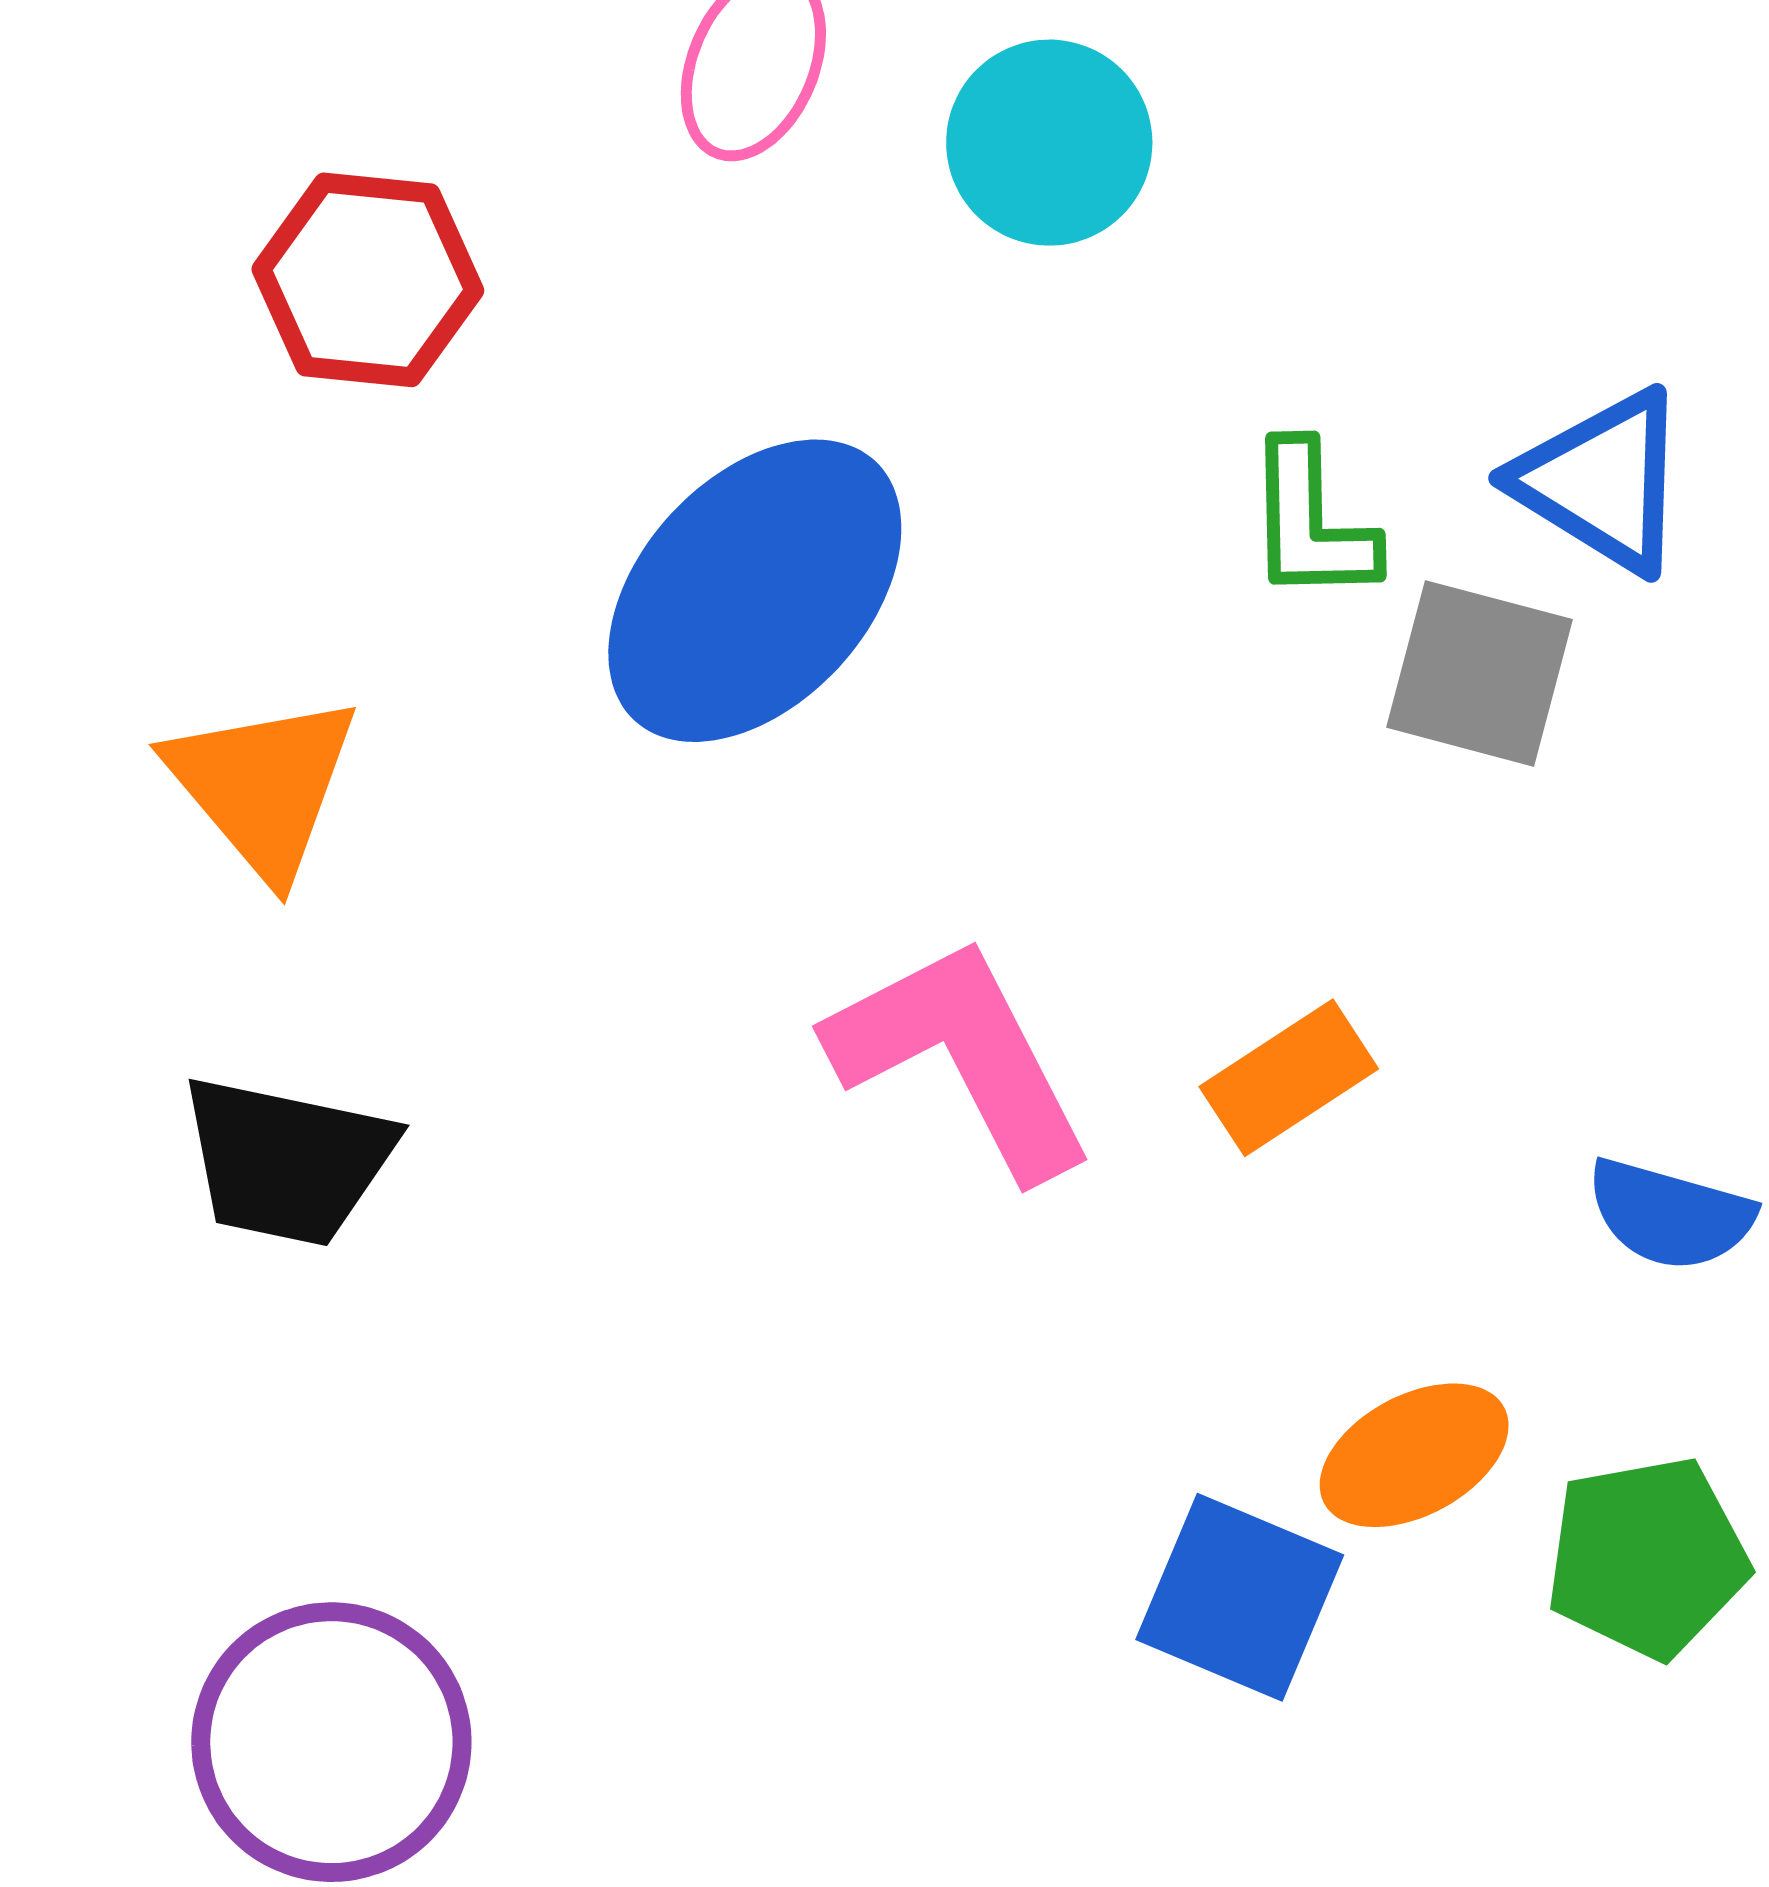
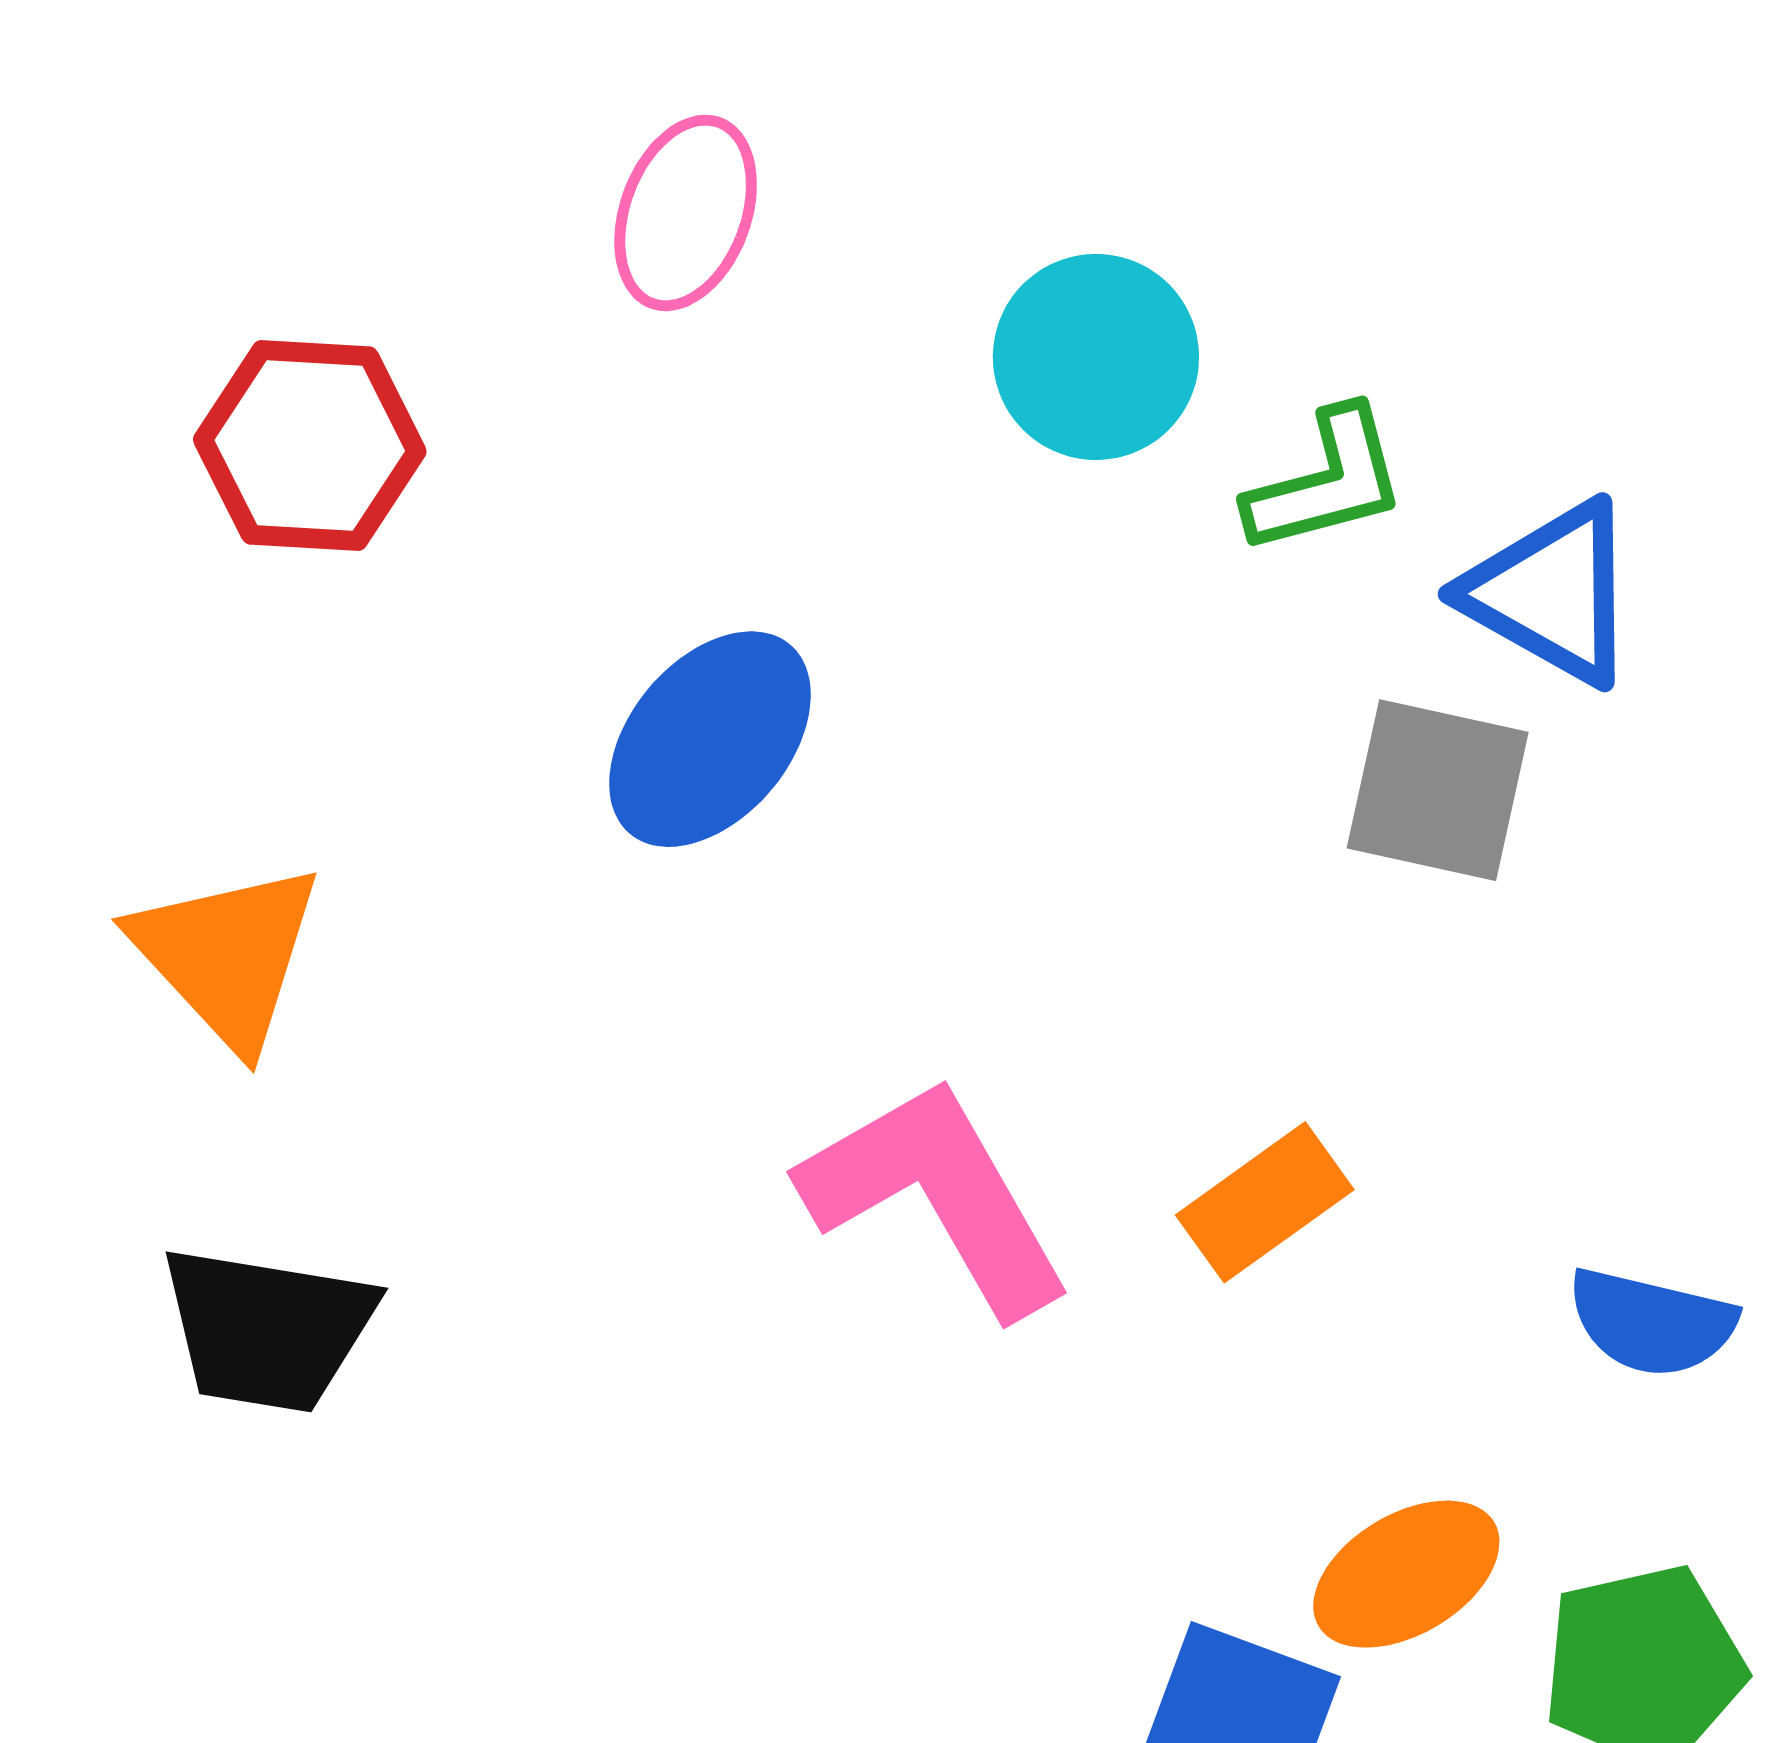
cyan circle: (1049, 143) -> (1096, 357), moved
green L-shape: (1311, 523) -> (1326, 482), moved, turned -101
blue ellipse: (755, 591) -> (710, 739), size x0.7

